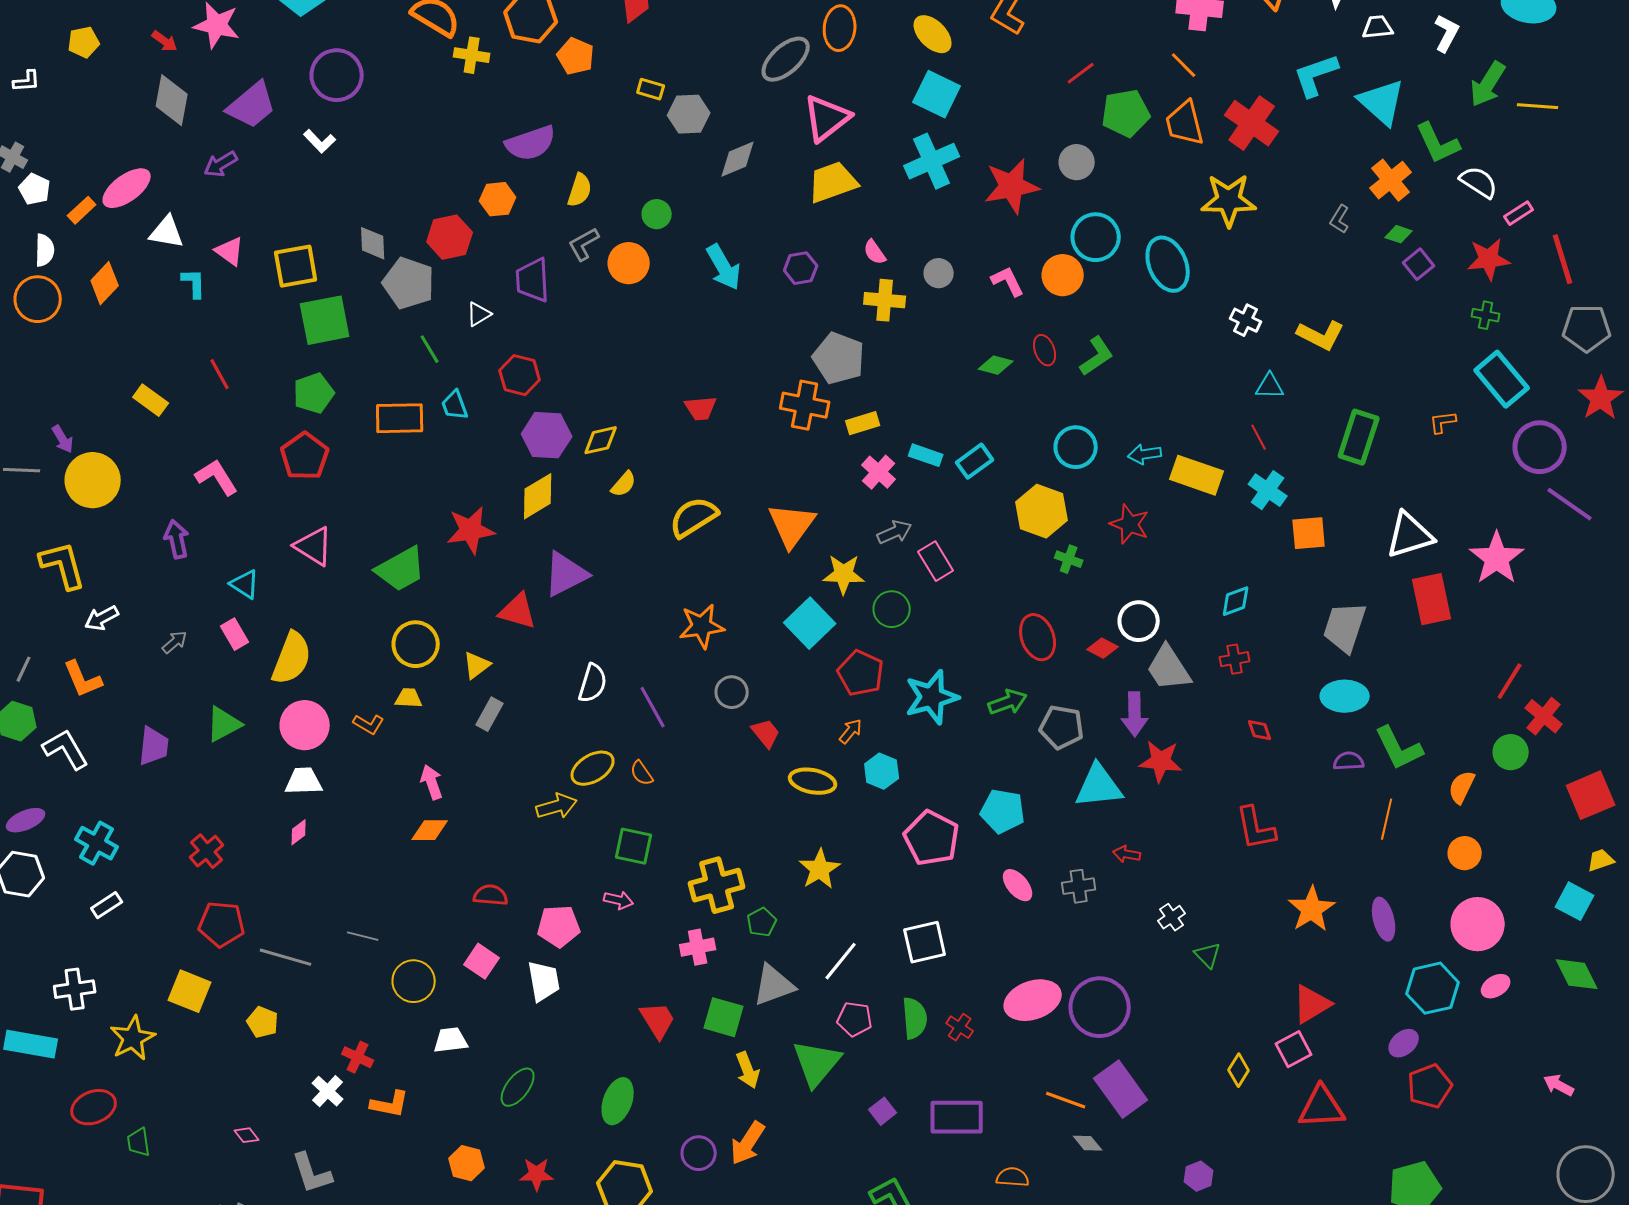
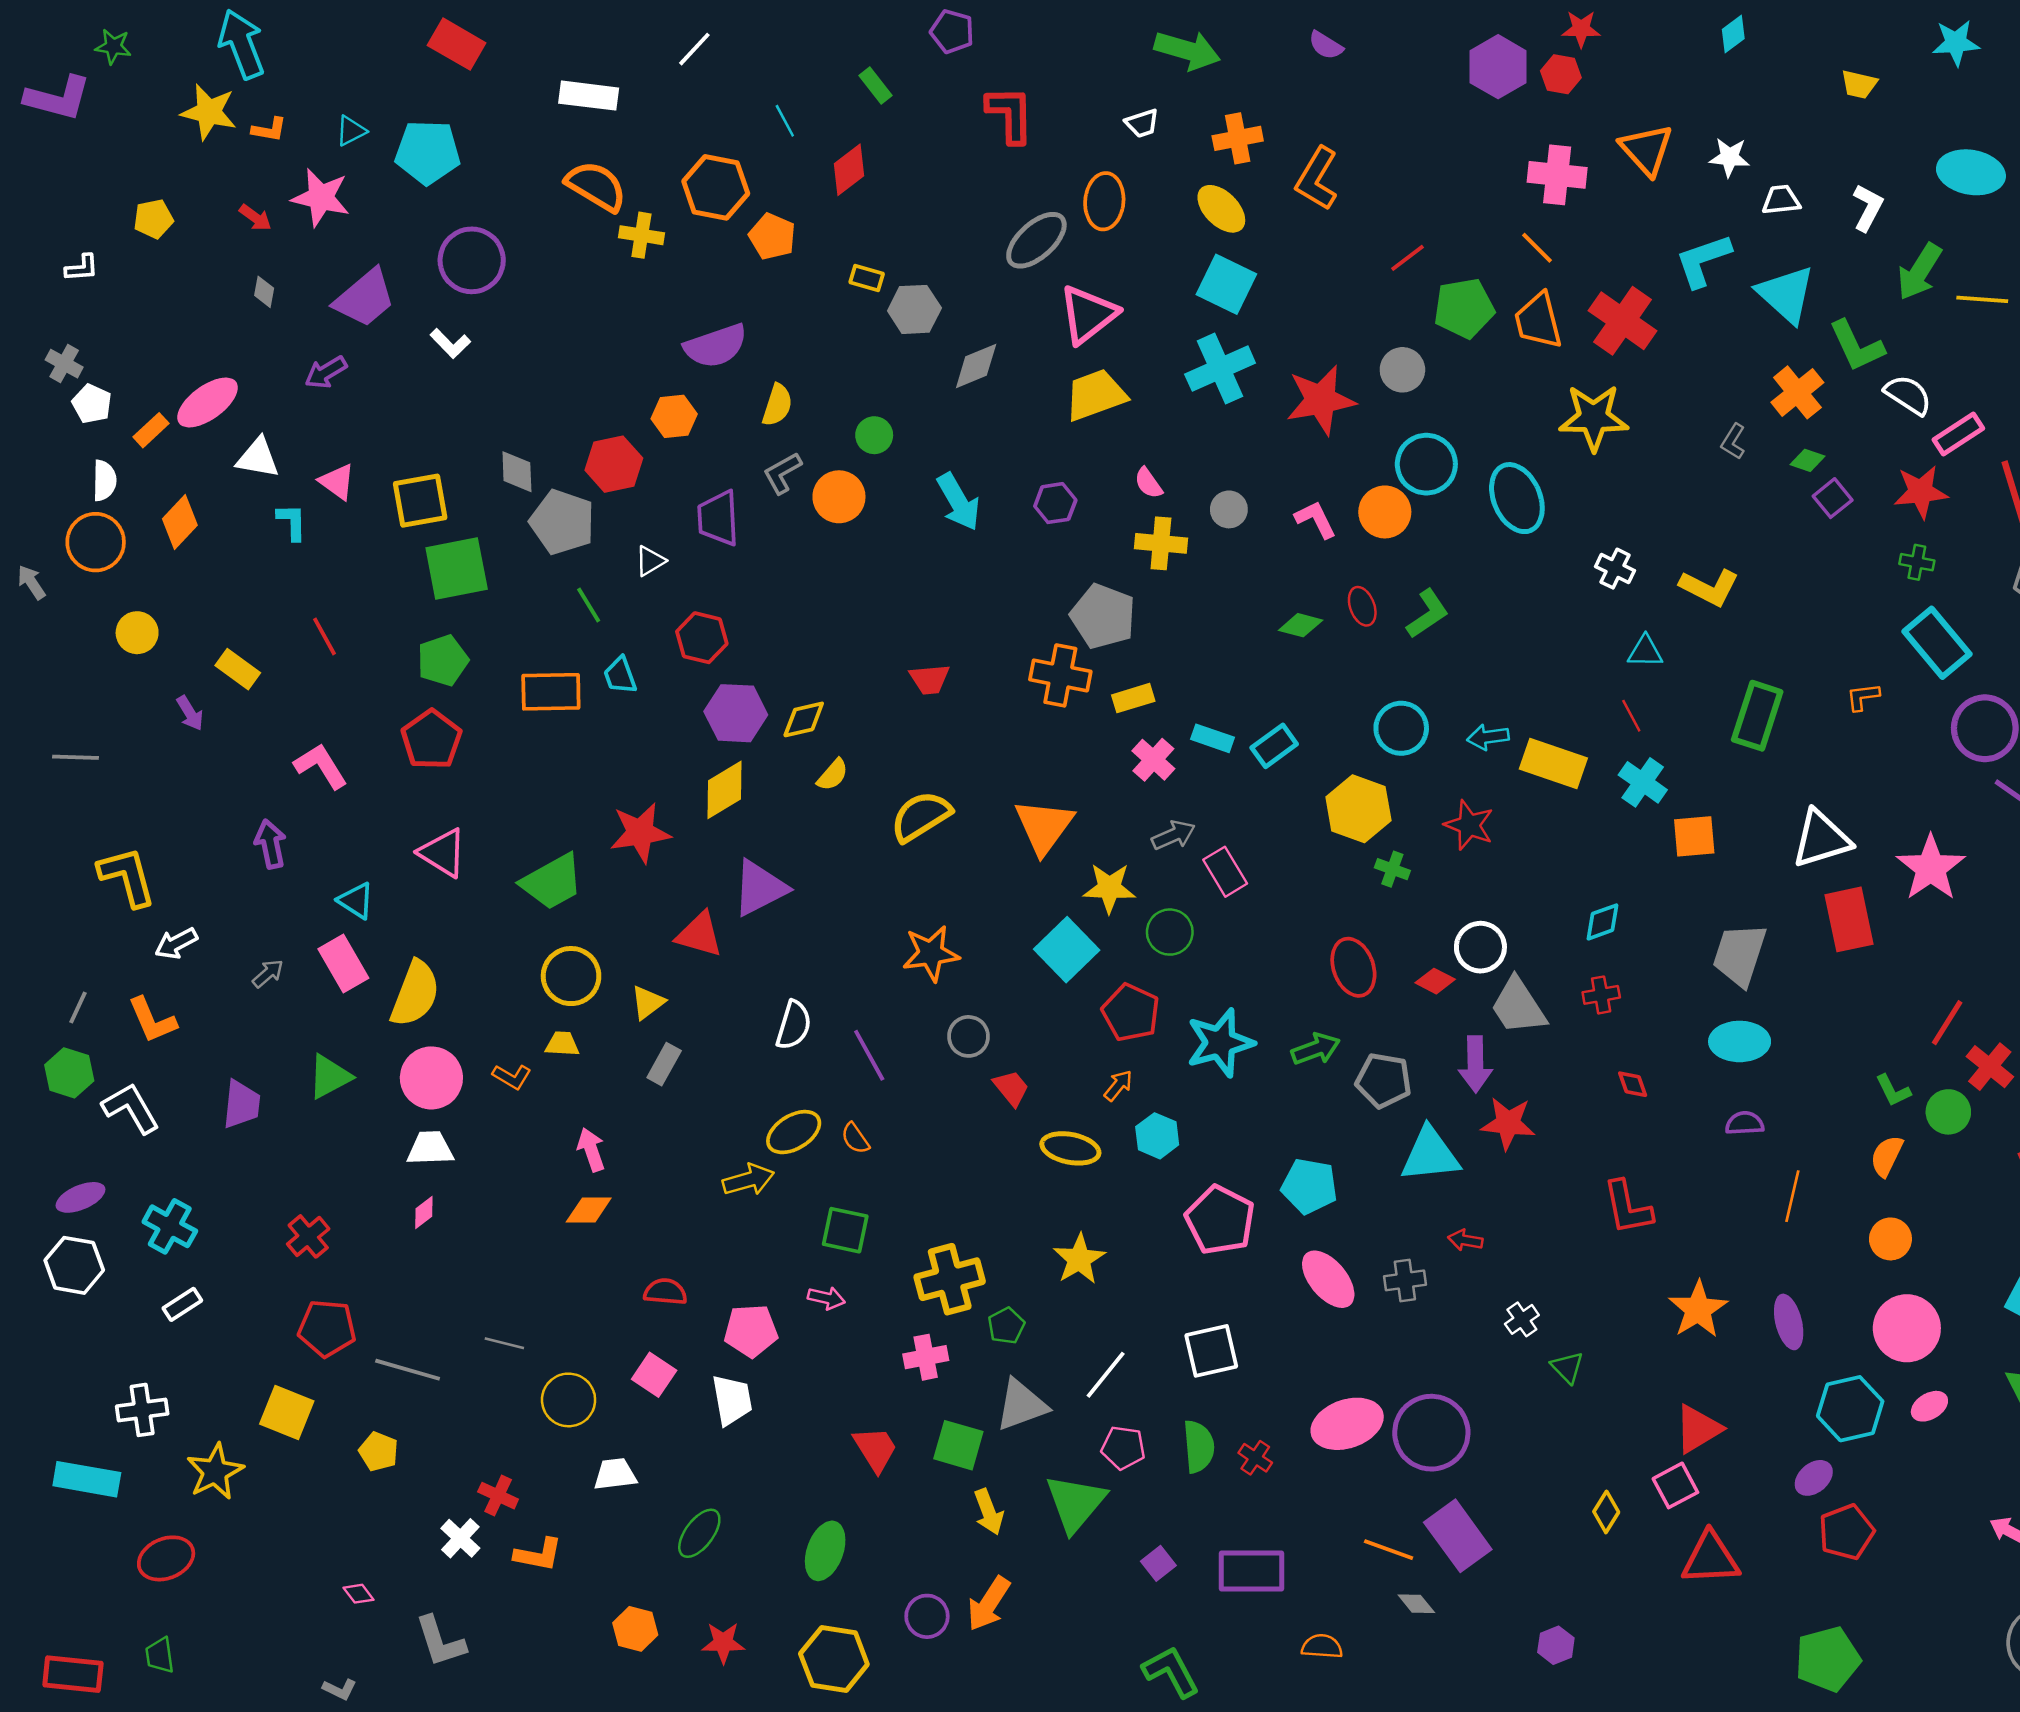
gray diamond: (172, 100) -> (264, 292), size x0.5
pink rectangle: (1519, 213) -> (1958, 434), size x1.4
purple arrow: (63, 439) -> (190, 713), moved
yellow circle: (93, 480) -> (137, 633), moved, size x0.6
pink rectangle: (235, 634) -> (343, 963), size x1.4
green L-shape: (1399, 748) -> (1893, 1091), moved, size x0.6
pink ellipse: (1018, 885) -> (1328, 1279), size x1.4
green trapezoid: (139, 1142) -> (160, 1655), moved

